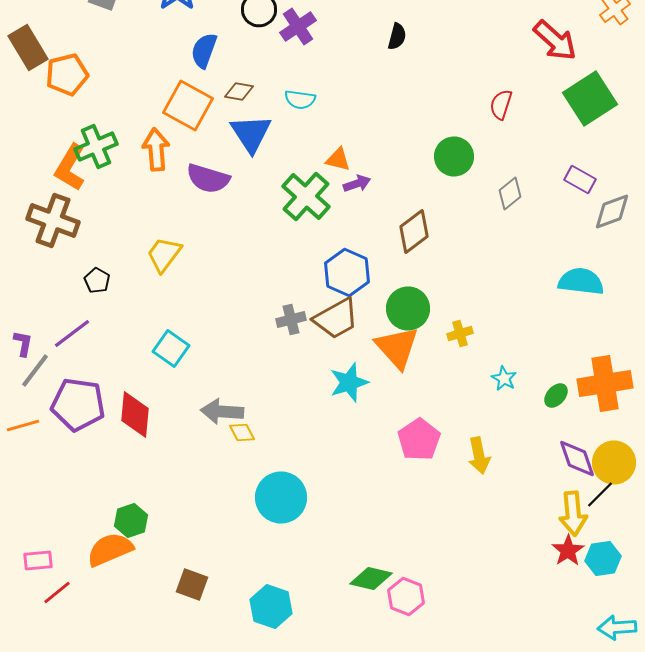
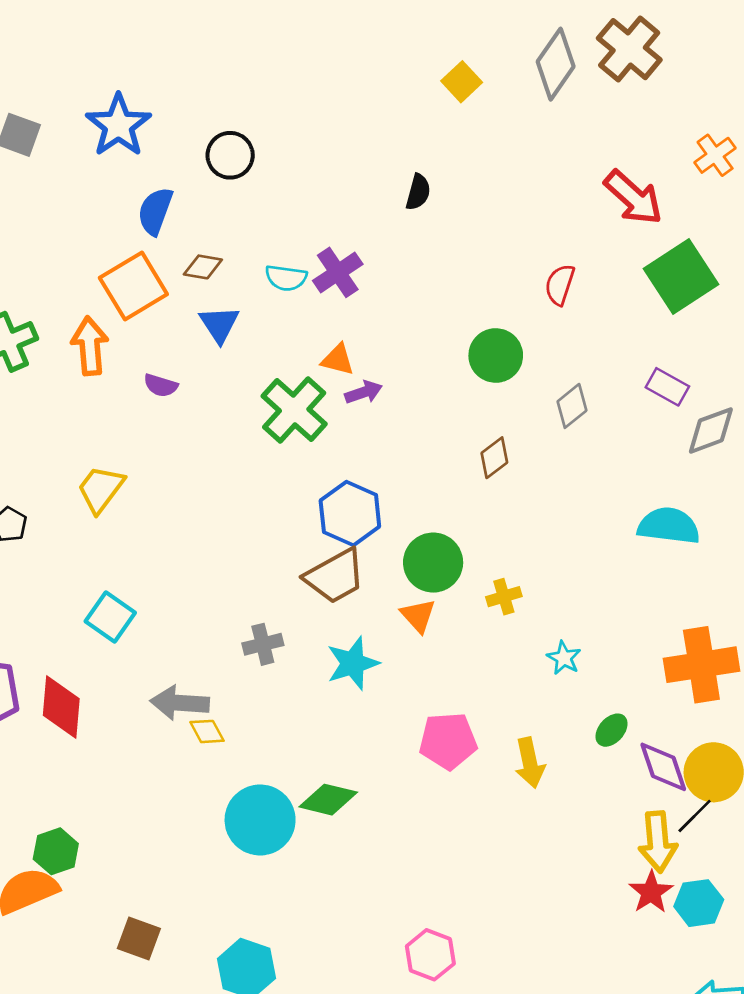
purple cross: (298, 26) -> (338, 272), moved
orange square: (188, 106) -> (133, 286), turned 30
blue triangle: (251, 134) -> (219, 324), size x0.7
purple semicircle: (208, 178) -> (161, 385), size x0.6
brown diamond: (414, 232) -> (494, 458), moved, size x0.7
gray cross: (291, 320) -> (263, 644), moved
orange triangle: (397, 348) -> (418, 616), size x0.6
green ellipse: (556, 396) -> (612, 730), moved
pink pentagon: (419, 440) -> (448, 741), turned 30
green diamond: (371, 578) -> (328, 800), moved

